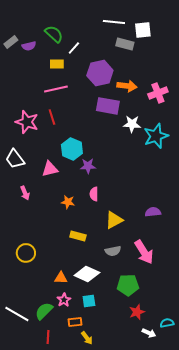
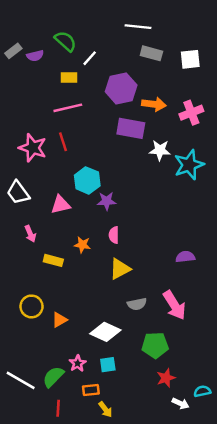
white square: (143, 30) -> (190, 59), moved
yellow triangle: (114, 220) -> (120, 269), moved
yellow rectangle: (78, 236) -> (53, 260), moved
orange triangle: (61, 278) -> (59, 320), moved, turned -32

